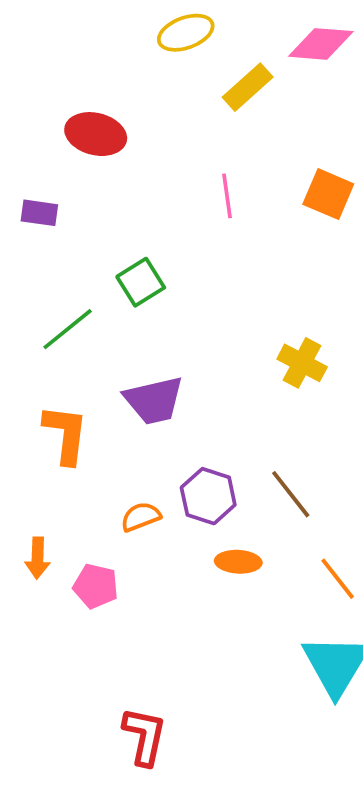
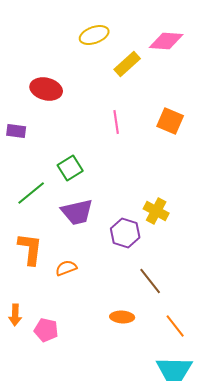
purple trapezoid: (154, 400) -> (77, 212), moved
purple hexagon: (208, 496) -> (125, 233), moved
orange semicircle: (141, 517) -> (66, 268), moved

